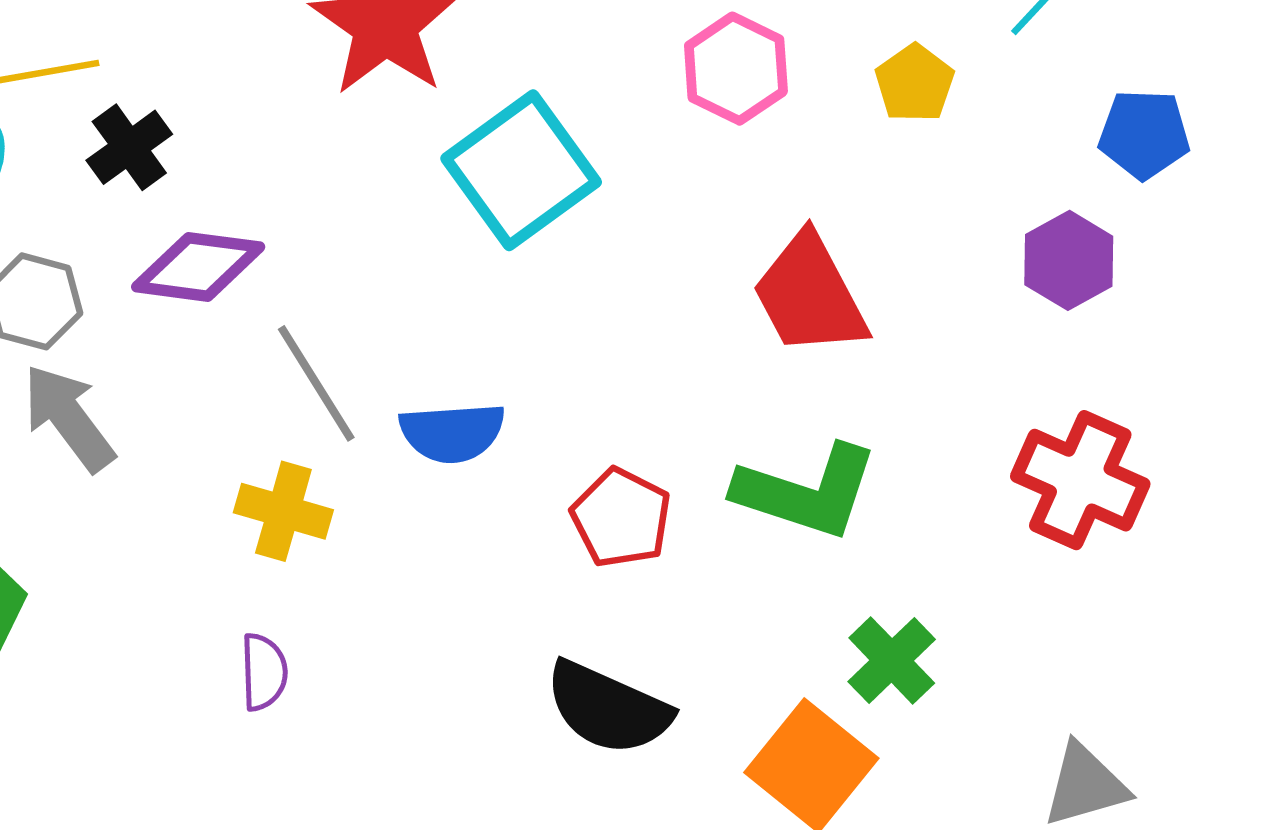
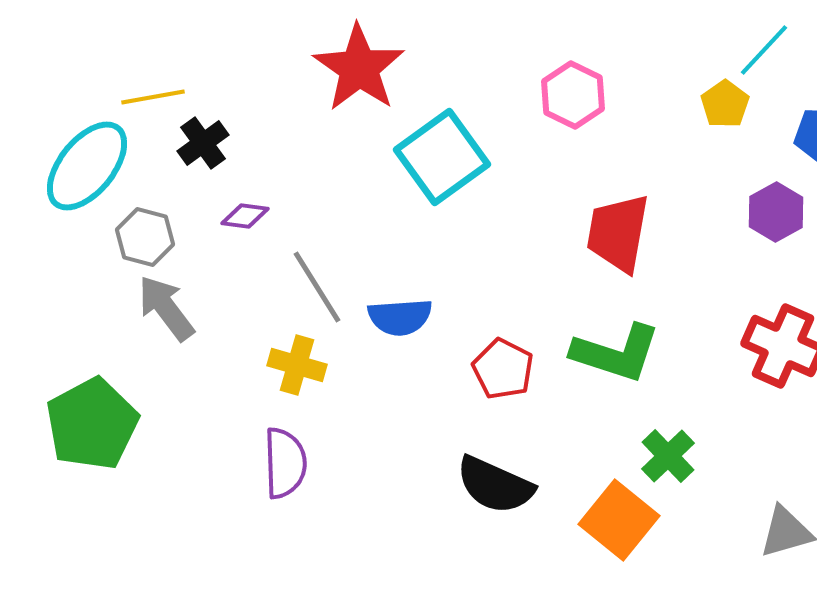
yellow pentagon: (915, 83) -> (725, 104), moved
purple diamond: (198, 267) -> (245, 216), size x0.6
red trapezoid: (810, 295) -> (618, 233), turned 38
purple semicircle: (264, 672) -> (285, 463), size x1.5

